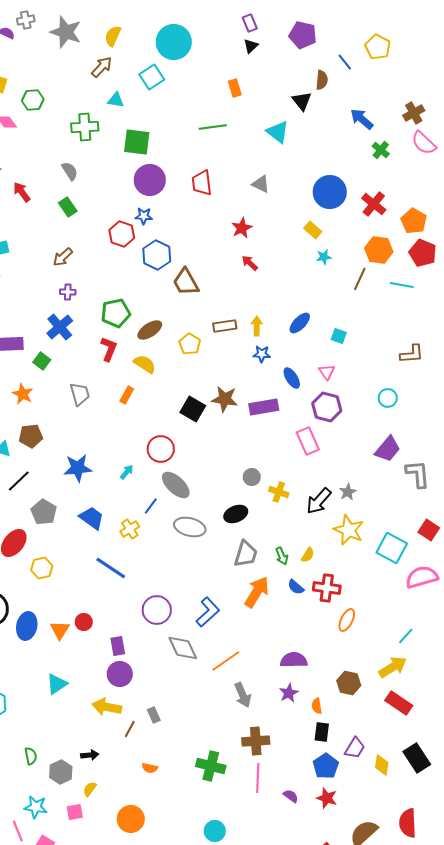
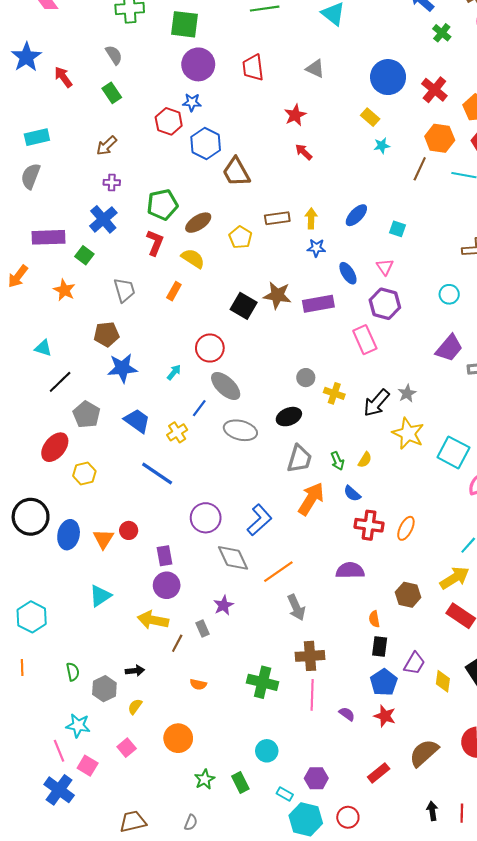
brown pentagon: (31, 436) -> (106, 334), moved
red cross: (327, 588) -> (369, 525), moved
purple star: (289, 693) -> (224, 605), moved
pink square: (75, 812) -> (127, 748), moved, turned -30

